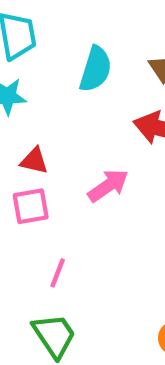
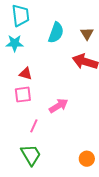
pink arrow: (108, 186) -> (59, 106), moved

